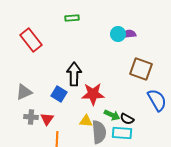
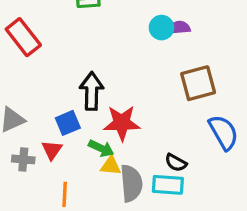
brown square: (141, 69) -> (198, 83), turned -35
blue square: (59, 94) -> (68, 123), turned 35
green arrow: (112, 115) -> (101, 148), moved
red triangle: (47, 119) -> (52, 150), moved

